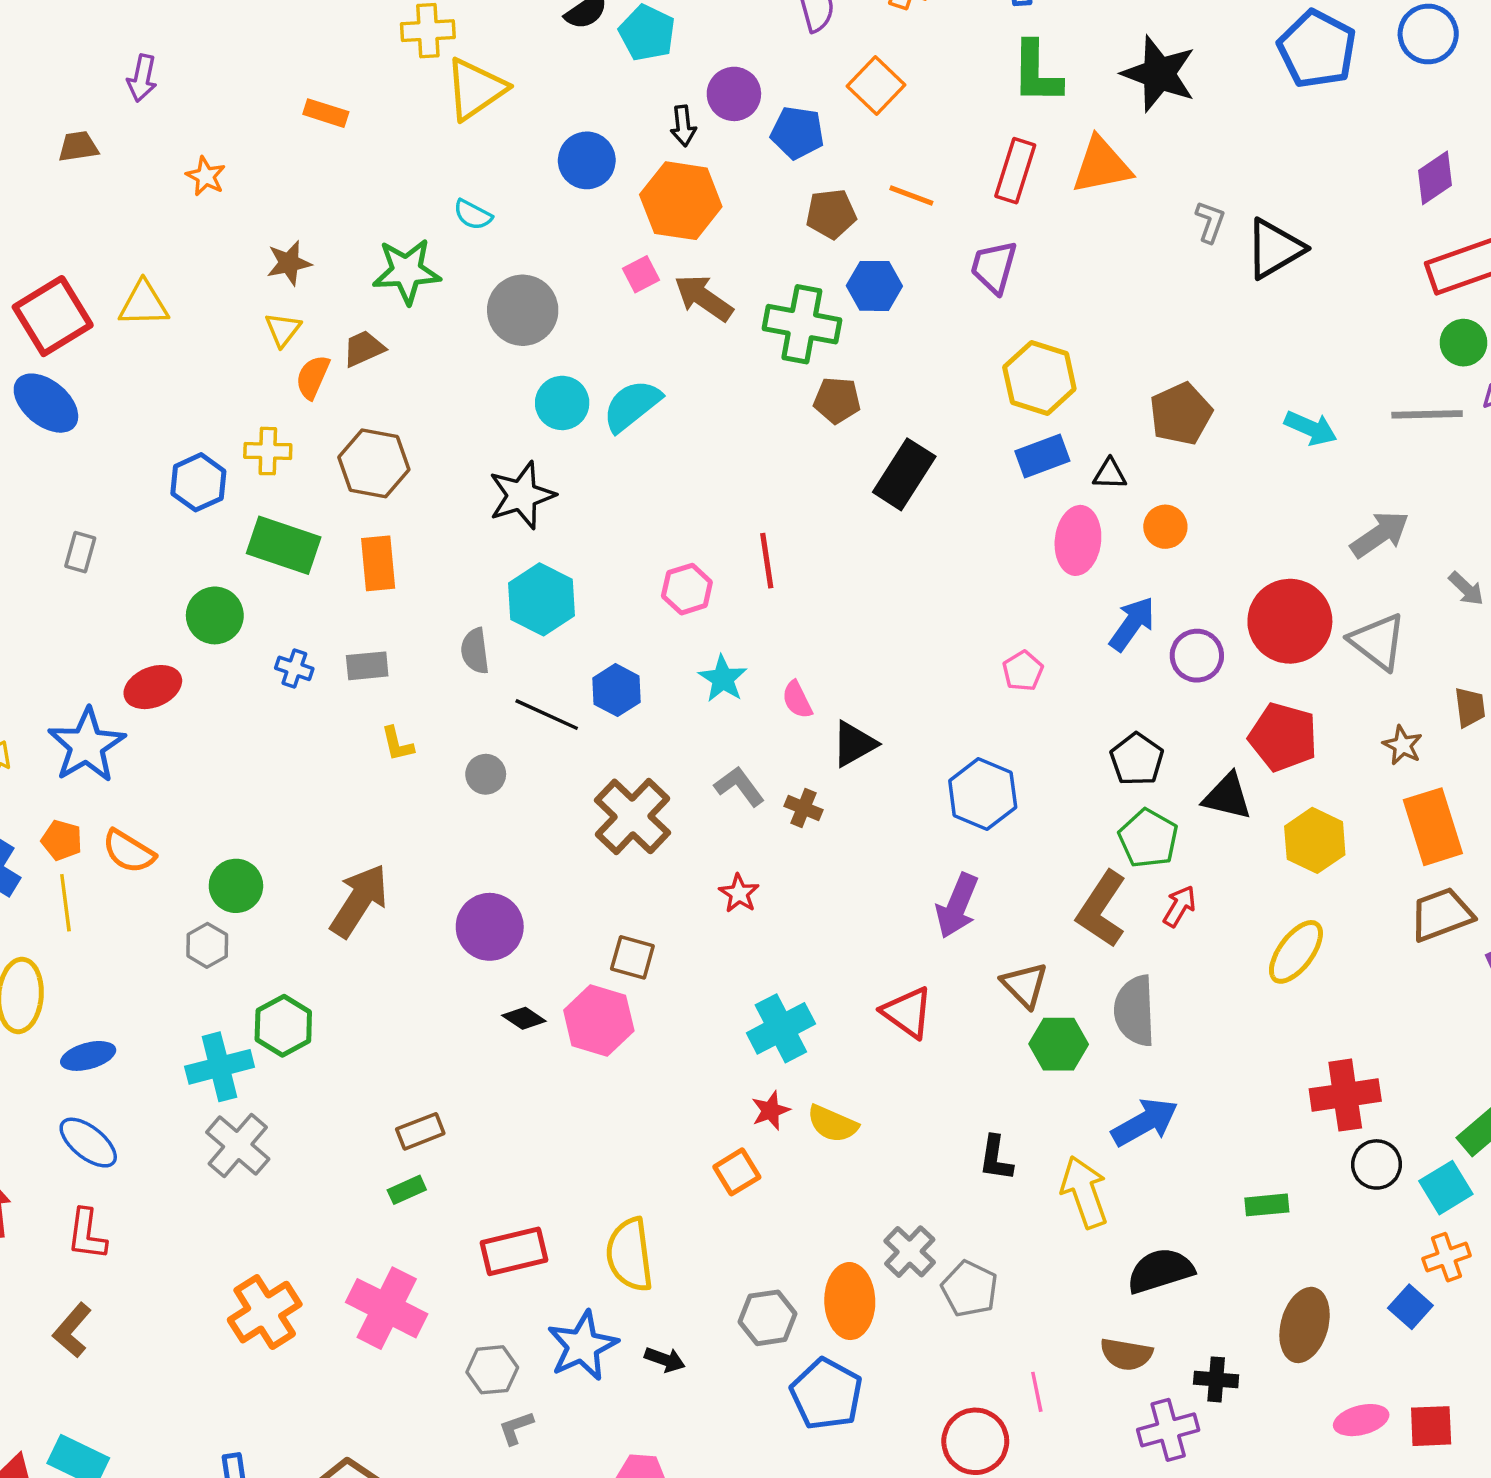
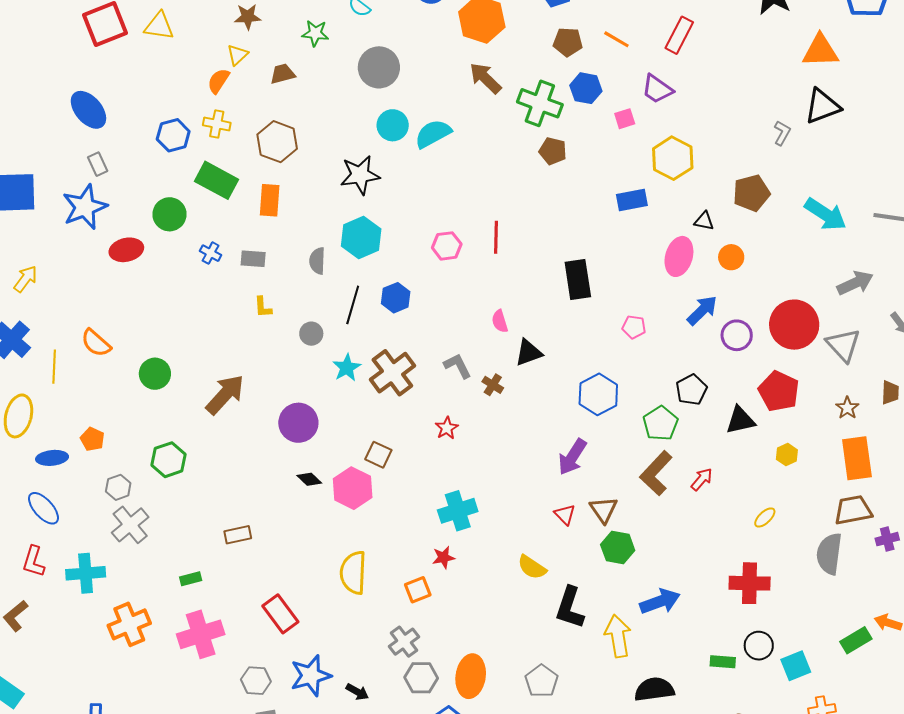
orange triangle: (1102, 165) -> (820, 51), moved
gray L-shape: (1210, 222) -> (782, 133), moved
purple trapezoid: (994, 267) -> (657, 89), turned -80
green star: (407, 271) -> (315, 33), size x0.7
pink square: (641, 274) -> (625, 119), moved
orange semicircle: (313, 377) -> (218, 81), moved
blue ellipse: (46, 403) -> (88, 110), moved
cyan arrow: (1311, 428) -> (825, 214), size x1.4
blue rectangle: (1042, 456) -> (632, 200), moved
black rectangle: (904, 474) -> (578, 280), moved, turned -51
gray rectangle: (80, 552) -> (98, 164), turned -50
pink pentagon: (1023, 671) -> (634, 327), turned 30
cyan star: (723, 679) -> (347, 368), moved
black line: (547, 715) -> (353, 305), turned 72
blue star: (87, 745) -> (85, 207), moved
black triangle: (1227, 796) -> (740, 420), turned -36
green pentagon: (1148, 838) -> (661, 423), moved
orange pentagon: (62, 840) -> (92, 439), moved
yellow hexagon: (1315, 840) -> (787, 455), size x0.6
gray hexagon: (207, 945) -> (118, 487), moved
yellow ellipse: (1296, 952) -> (765, 517), size x0.6
gray semicircle: (1135, 1011) -> (829, 554), moved
red triangle: (907, 1012) -> (565, 515), moved, size x0.7
cyan cross: (220, 1067) -> (86, 573), moved
red cross: (1345, 1095) -> (750, 583), moved
yellow semicircle: (832, 1124) -> (532, 567), moved
black L-shape: (996, 1158) -> (570, 608), size x1.5
black circle: (1376, 1164) -> (759, 646), moved
cyan square: (1446, 1188) -> (796, 666), moved
green rectangle: (407, 1190) -> (191, 579), moved
red rectangle: (514, 1251) -> (280, 614), turned 57
gray cross: (910, 1252) -> (404, 642), moved
yellow semicircle: (630, 1255) -> (353, 573), moved
pink cross: (387, 1308) -> (201, 634), turned 36

